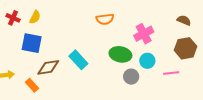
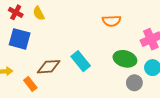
yellow semicircle: (35, 17) -> (39, 13), turned 120
blue square: (32, 43) -> (20, 39), moved

